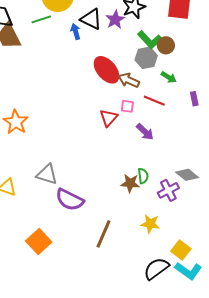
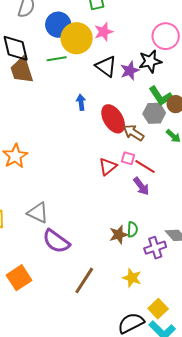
blue arrow: (76, 32) -> (81, 102), moved
red line: (154, 101) -> (145, 167), moved
brown star: (130, 183) -> (119, 235), turned -30

